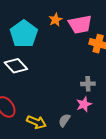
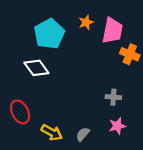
pink trapezoid: (80, 24) -> (112, 31), turned -75
pink star: (84, 104) -> (117, 126), moved

